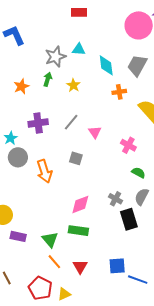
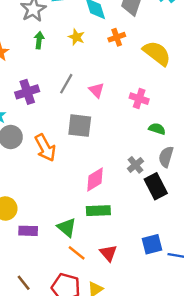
green arrow: (48, 79) -> (39, 40), moved
yellow star: (73, 85) -> (76, 37), moved
gray square: (76, 158) -> (80, 126), size x1.5
gray cross: (116, 199) -> (136, 165), turned 32

